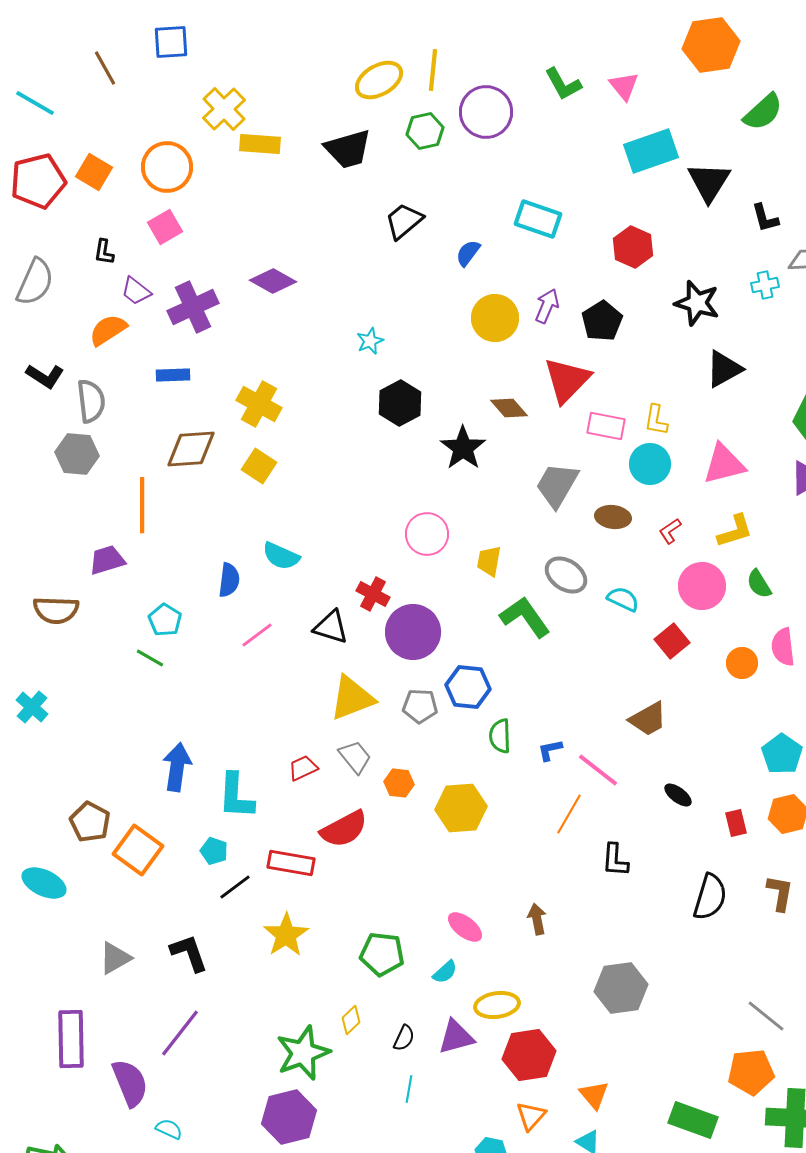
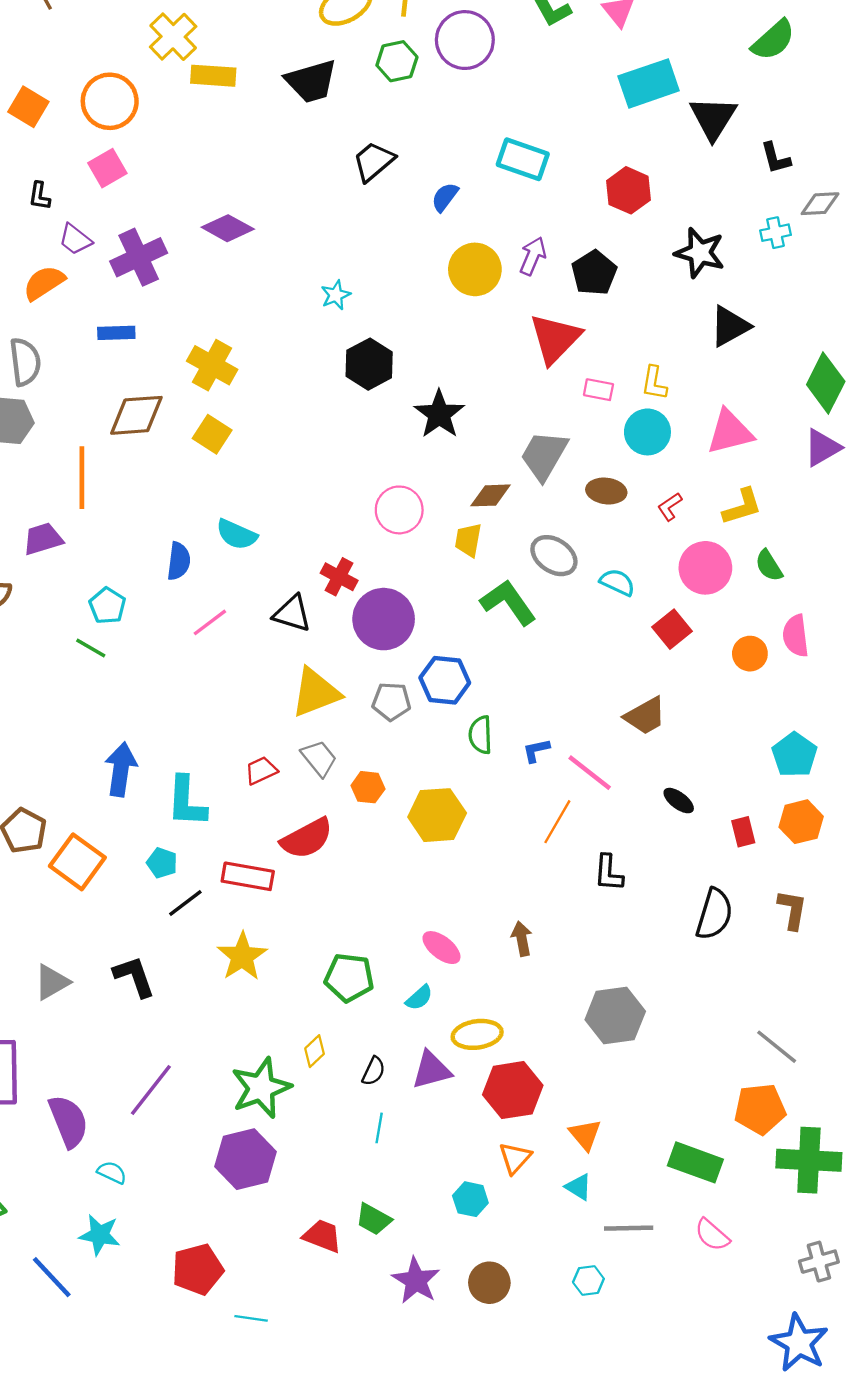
brown diamond: (509, 408) -> (490, 495), moved, turned -51
pink rectangle: (606, 426) -> (598, 390), size x0.7
purple line: (180, 1033) -> (151, 1090), moved

